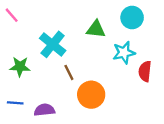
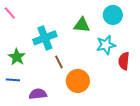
cyan cross: (53, 44) -> (45, 38), turned 30
green star: (20, 67) -> (17, 57), turned 30
blue line: (15, 103) -> (13, 80), moved

